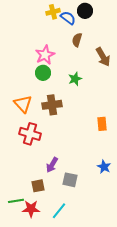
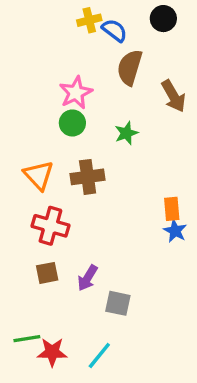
black circle: (85, 11) -> (163, 19), moved
brown semicircle: (77, 40) -> (130, 67), size x1.5
blue star: (104, 167) -> (175, 231), moved
brown square: (38, 186) -> (47, 273), moved

